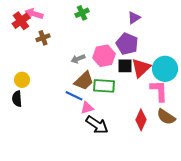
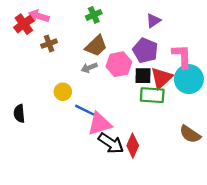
yellow circle: (22, 80) -> (63, 92), moved
brown trapezoid: (84, 81) -> (96, 46), moved
green rectangle: (104, 86) -> (152, 95), moved
pink L-shape: (159, 91) -> (182, 56), moved
pink triangle: (87, 108) -> (99, 124), size x1.6
red diamond: (141, 120) -> (133, 146), moved

